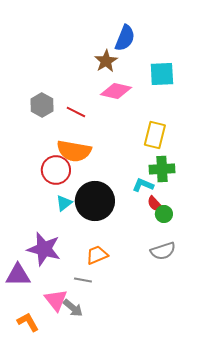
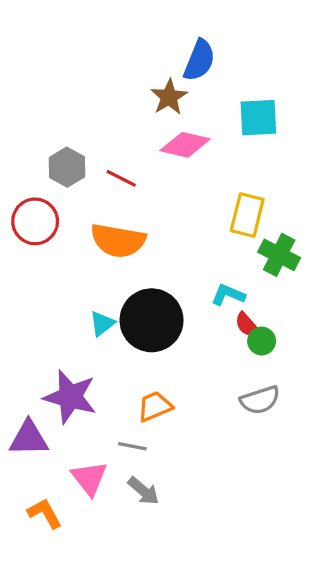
green cross: (162, 169) -> (279, 255), moved, turned 30
red circle: (56, 170) -> (35, 221), moved
gray arrow: (73, 308) -> (144, 491), moved

